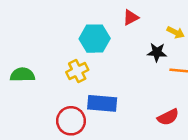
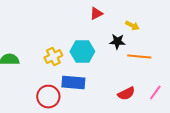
cyan hexagon: (95, 39) -> (82, 52), moved

